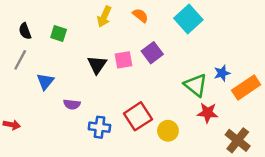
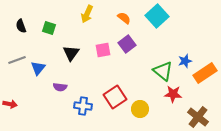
orange semicircle: (140, 15) -> (124, 18), moved
gray line: (20, 60) -> (17, 60), moved, turned 42
black triangle: (97, 65) -> (71, 53), moved

